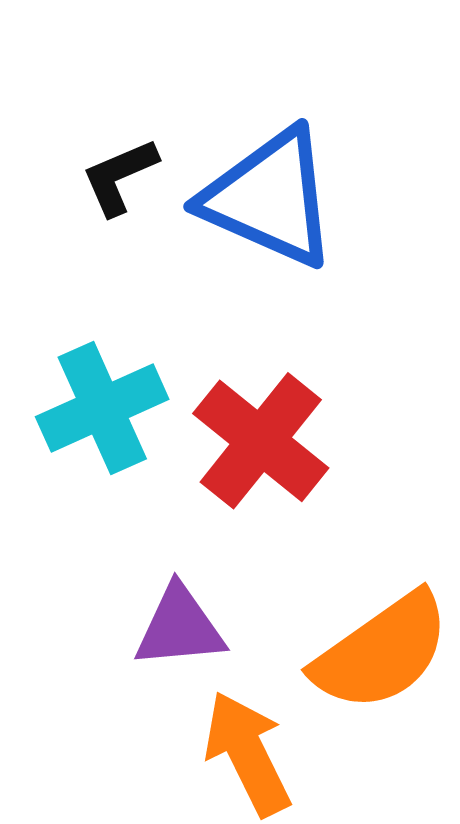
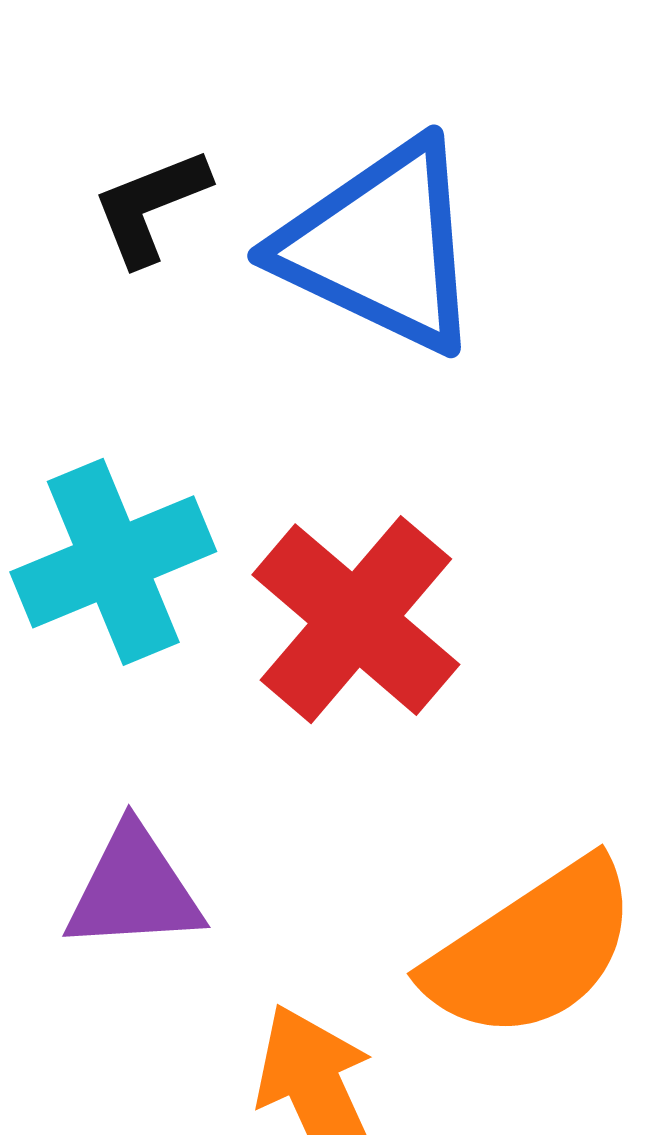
purple triangle: (180, 627) -> (134, 889), moved

